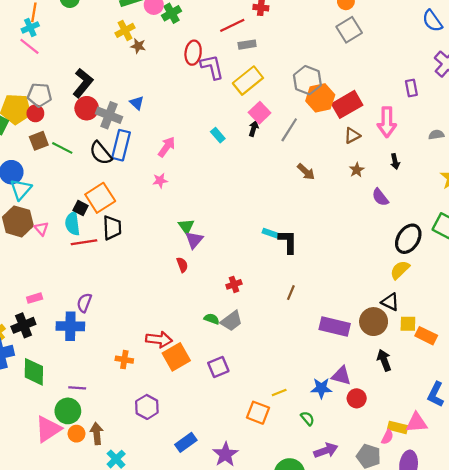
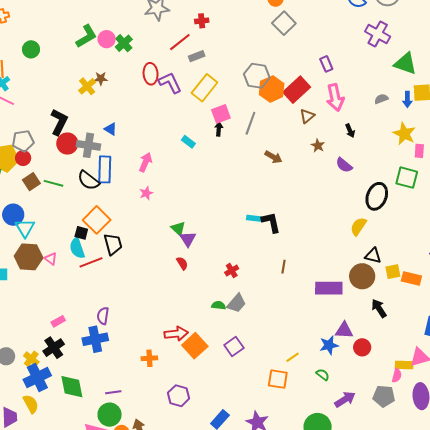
yellow cross: (125, 30) -> (87, 86), moved
purple rectangle: (411, 88) -> (326, 64), moved
pink square: (260, 113) -> (221, 114), turned 36
yellow semicircle: (400, 270) -> (358, 226), moved

